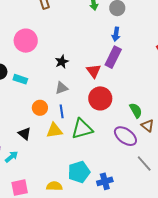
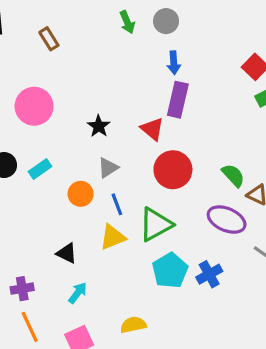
cyan rectangle: (20, 79) -> (40, 169), turned -40
orange circle: (40, 108) -> (81, 194), moved
cyan arrow: (12, 157) -> (78, 293), moved
cyan pentagon: (79, 172) -> (170, 270), moved
blue cross: (105, 181) -> (209, 274), moved

